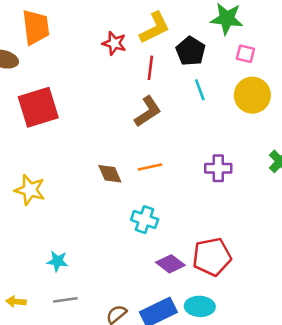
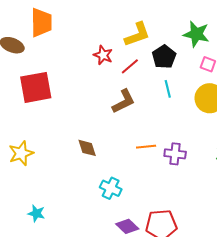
red star: (114, 43) -> (103, 55), moved
red line: (150, 68) -> (130, 66), turned 36
orange line: (150, 167) -> (146, 147), moved
yellow star: (30, 190) -> (21, 153), turned 30

